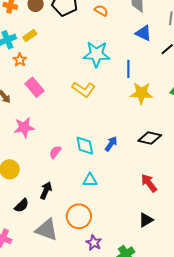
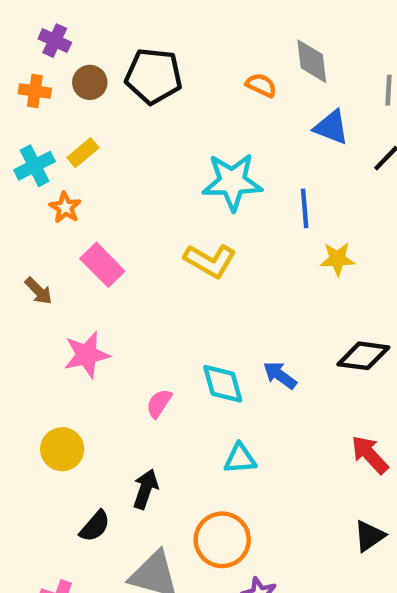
orange semicircle: (101, 10) -> (261, 85), moved
yellow star: (141, 93) -> (337, 259), size x0.7
blue arrow: (111, 144) -> (280, 375), turned -84

